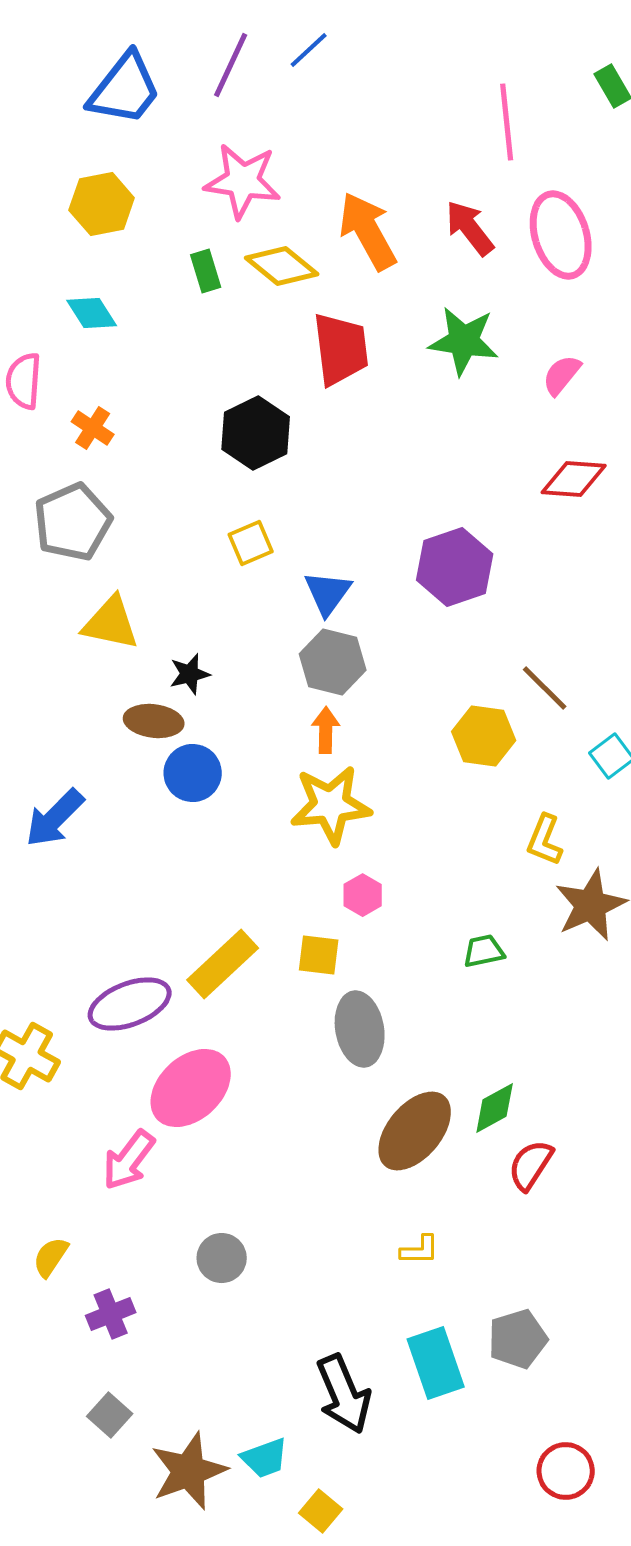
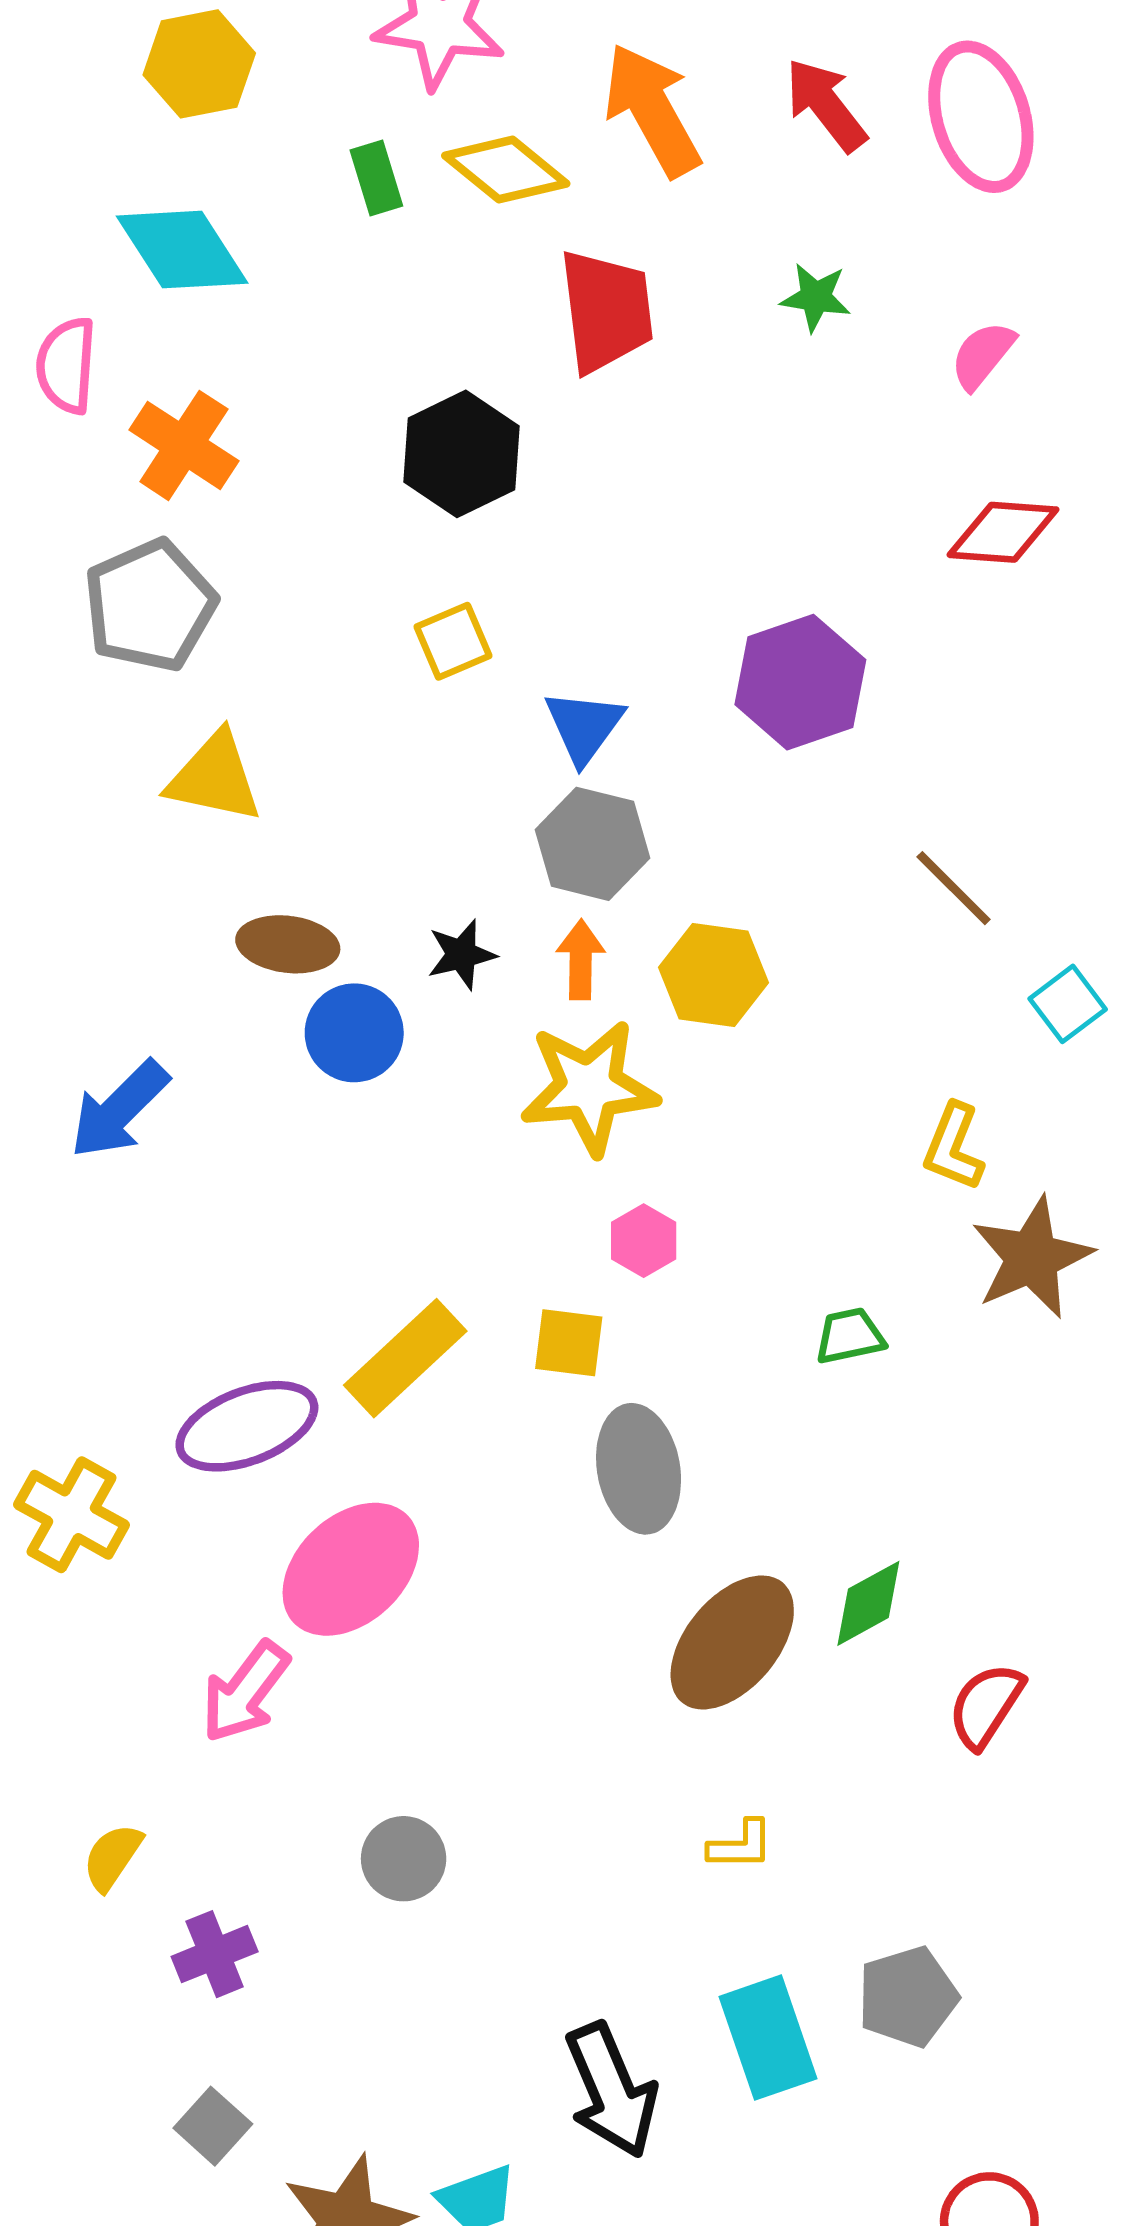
cyan diamond: (92, 313) -> (182, 250), size x1.5
green star: (464, 341) -> (816, 297), size x0.6
orange cross: (93, 428) -> (184, 445), size x1.5
black star: (190, 674) -> (461, 955), moved
yellow hexagon: (484, 736) -> (713, 975), moved
red semicircle: (531, 1165) -> (986, 1705), moved

